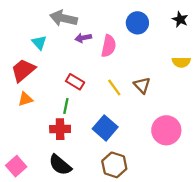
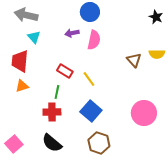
gray arrow: (64, 18) -> (26, 15), moved
blue circle: (137, 23) -> (90, 12), moved
red trapezoid: (23, 70) -> (20, 61), turned -45
brown triangle: (142, 85) -> (134, 60), moved
yellow line: (114, 88) -> (89, 79), moved

